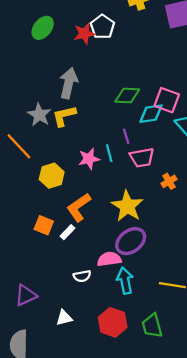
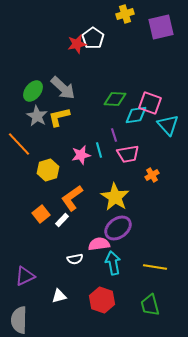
green ellipse: (43, 28) -> (33, 91), moved
gray arrow: (69, 83) -> (63, 88), turned 120
orange square: (44, 225) -> (41, 214), turned 30
green trapezoid: (152, 326) -> (150, 305), moved

